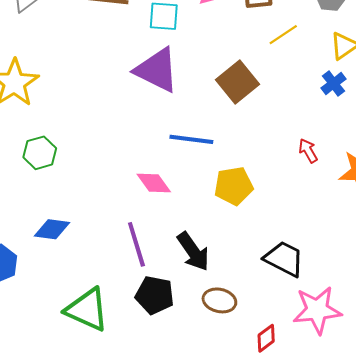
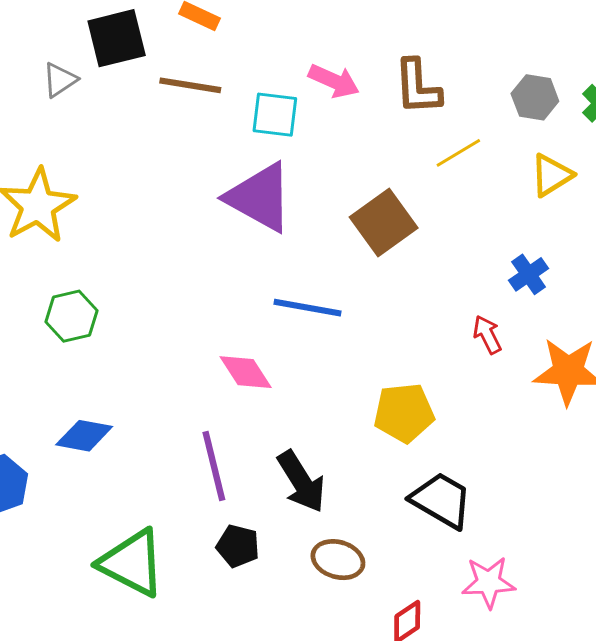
blue cross: (333, 83) -> (529, 274), moved
yellow pentagon: (234, 186) -> (404, 413), moved
black pentagon: (155, 295) -> (238, 546), size x0.7
pink star: (317, 310) -> (489, 582), size x0.7

